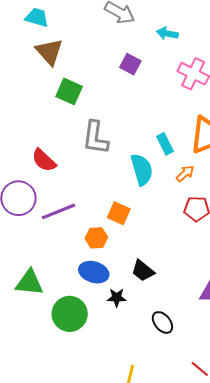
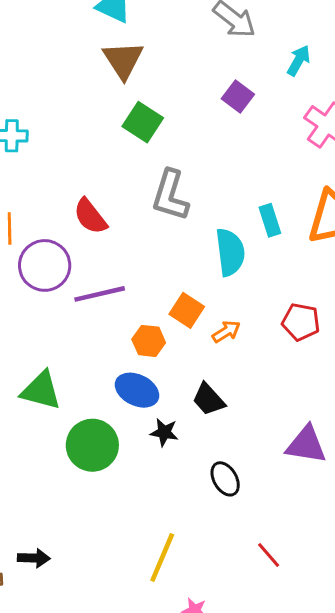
cyan arrow: (167, 33) -> (299, 61), turned 100
orange arrow: (185, 174) -> (226, 332), moved

